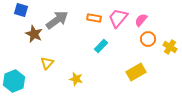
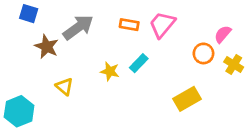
pink semicircle: (141, 20) -> (223, 34), moved
yellow triangle: (47, 63) -> (64, 87), turned -32
yellow star: (76, 79) -> (110, 71), moved

